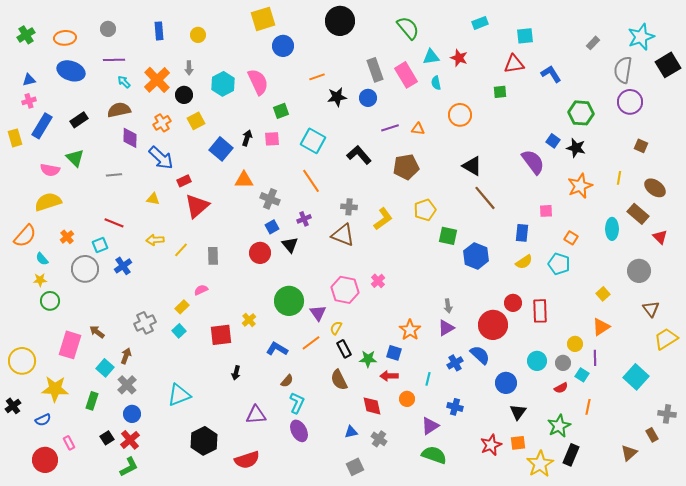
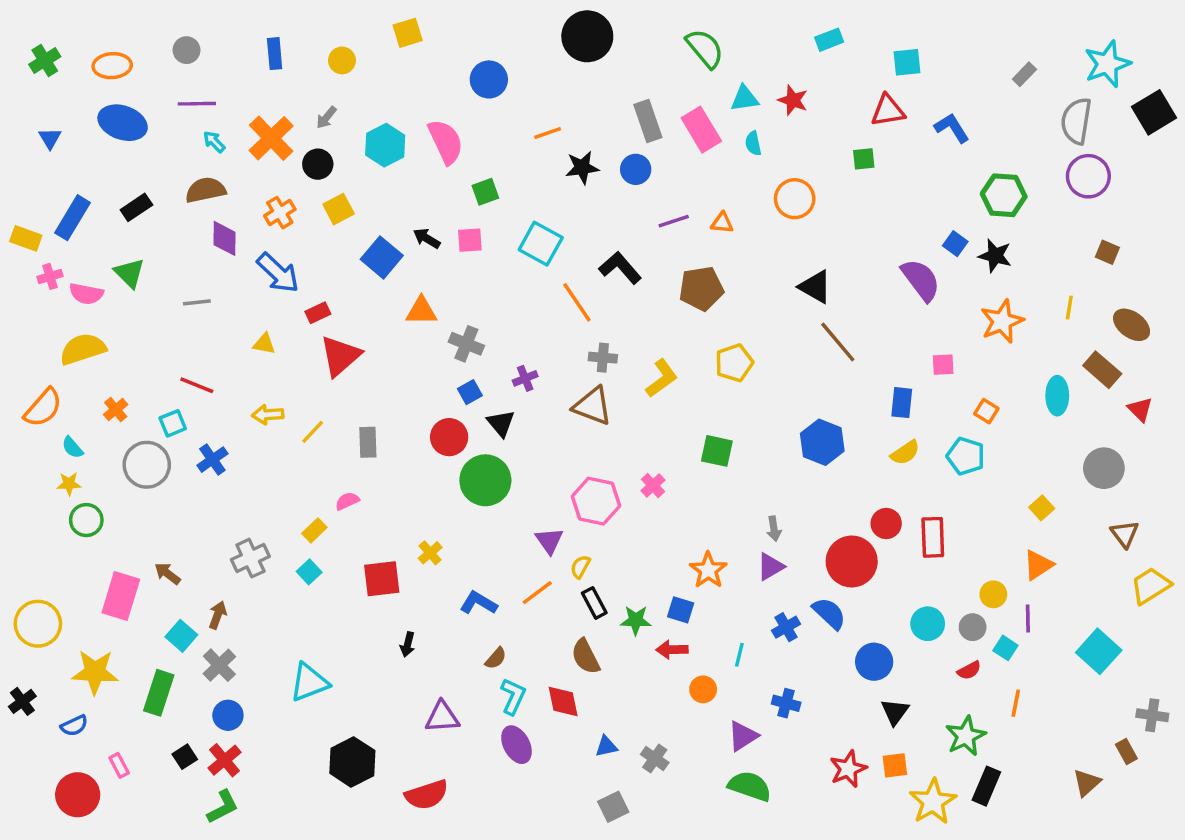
yellow square: (263, 19) -> (408, 33), moved, size x0.7
gray arrow: (189, 68) -> (326, 117), turned 40
blue triangle: (29, 80) -> (50, 138), turned -48
pink cross: (29, 101) -> (50, 276), moved
yellow rectangle: (15, 138) -> (26, 238), turned -54
black arrow: (247, 138) -> (427, 238), turned -77
orange line: (311, 181) -> (577, 302), moved
green square: (448, 236) -> (717, 451), moved
green circle: (289, 301) -> (485, 480), moved
green rectangle: (92, 401) -> (159, 693), size x1.4
red diamond: (372, 406) -> (563, 701), moved

